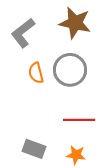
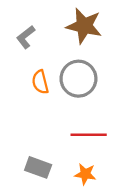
gray L-shape: (23, 33) -> (26, 37), size x0.7

